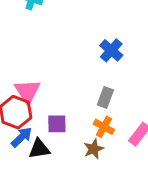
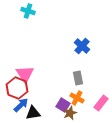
gray rectangle: (105, 97) -> (78, 78), turned -32
purple square: (57, 124) -> (63, 105), moved, turned 32

